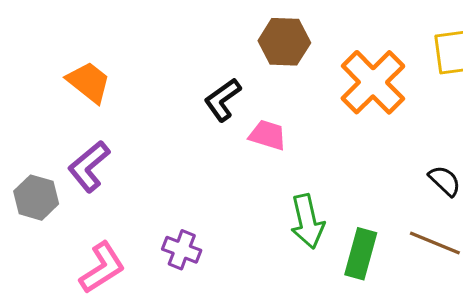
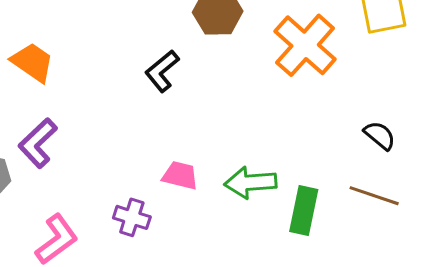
pink trapezoid: (268, 135) -> (180, 175), moved
green arrow: (307, 221) -> (251, 183), turned 102

